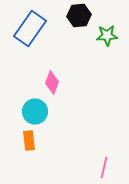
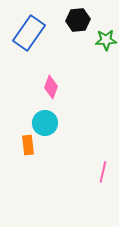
cyan circle: (35, 112) -> (45, 123), moved

